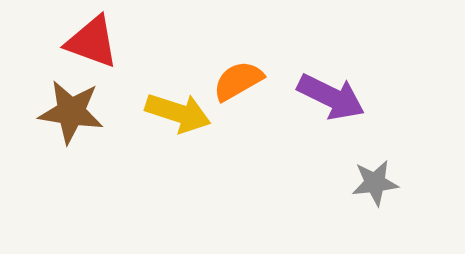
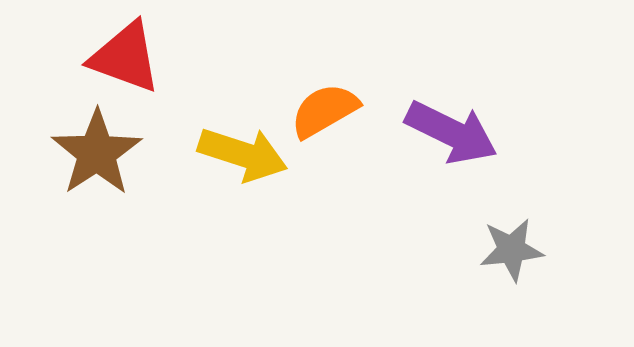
brown star: (71, 112) -> (97, 153), turned 30

